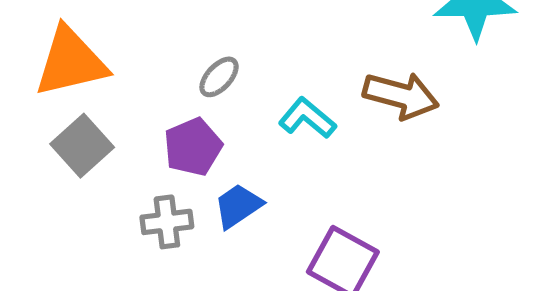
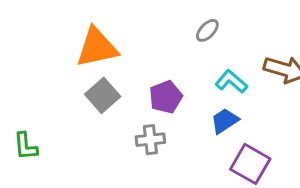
gray ellipse: (219, 77) -> (207, 30), moved
blue trapezoid: (238, 206) -> (225, 121), moved

